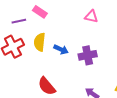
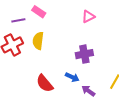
pink triangle: (91, 16) -> (88, 17), turned -40
blue arrow: (61, 49) -> (72, 77), moved

